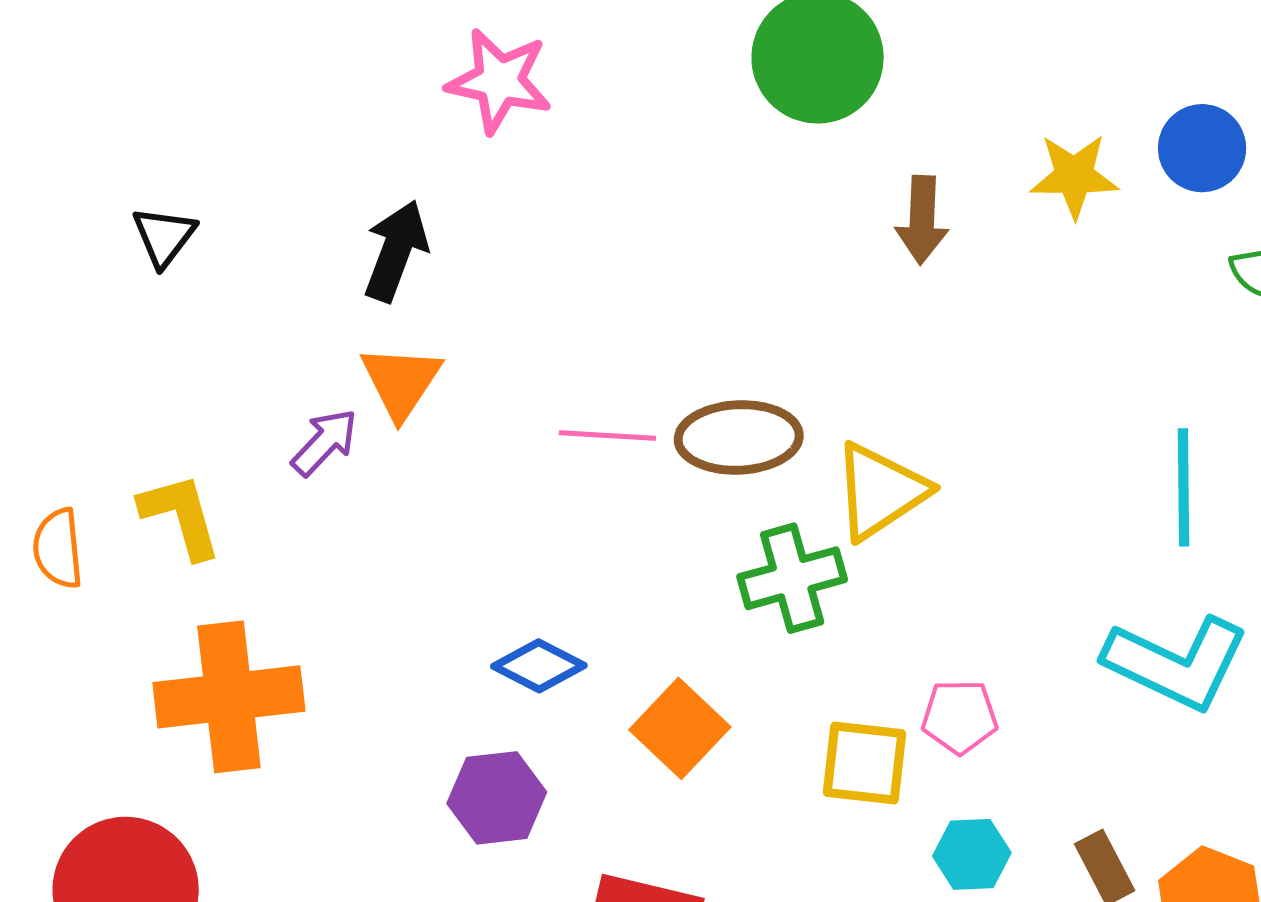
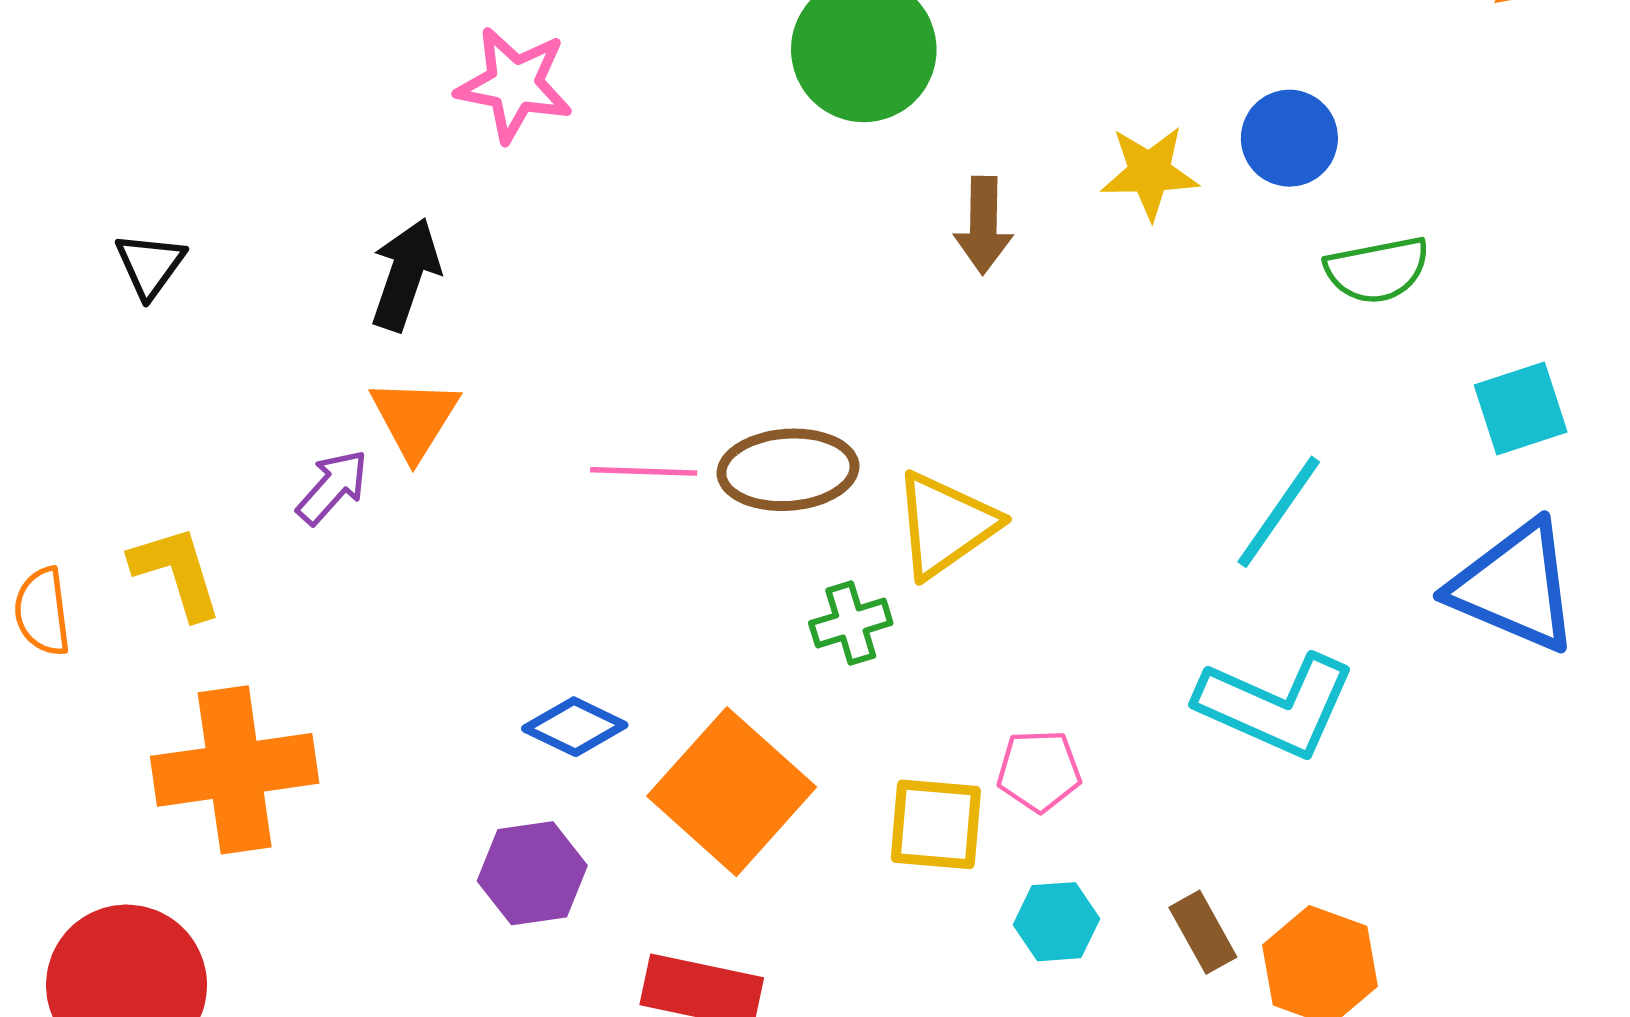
cyan line: (1183, 487) -> (1279, 512), turned 37
green cross: (792, 578) -> (851, 623), size x0.7
orange square: (680, 728) -> (732, 792), size x1.5

